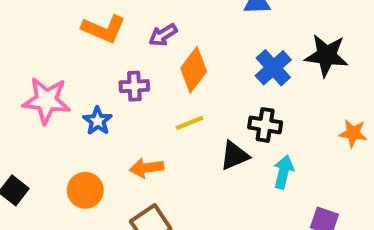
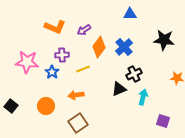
blue cross: (273, 68) -> (124, 47), moved
purple cross: (134, 86) -> (62, 55), moved
yellow line: (190, 123) -> (83, 69), moved
black cross: (265, 125) -> (134, 74), turned -35

